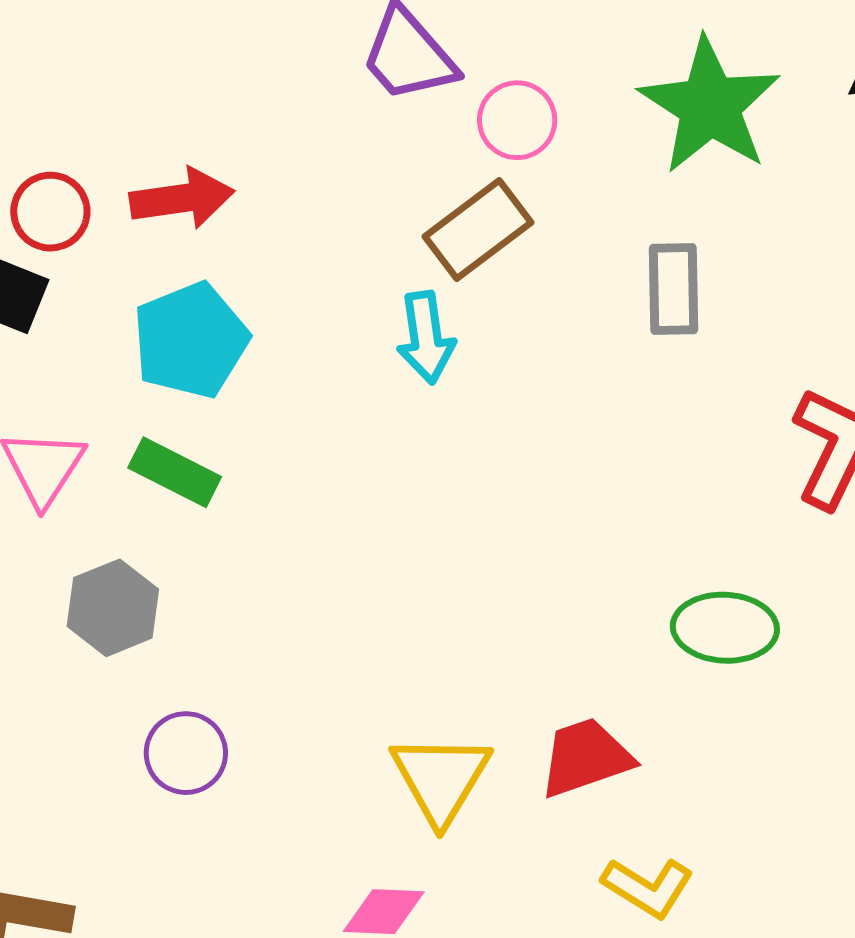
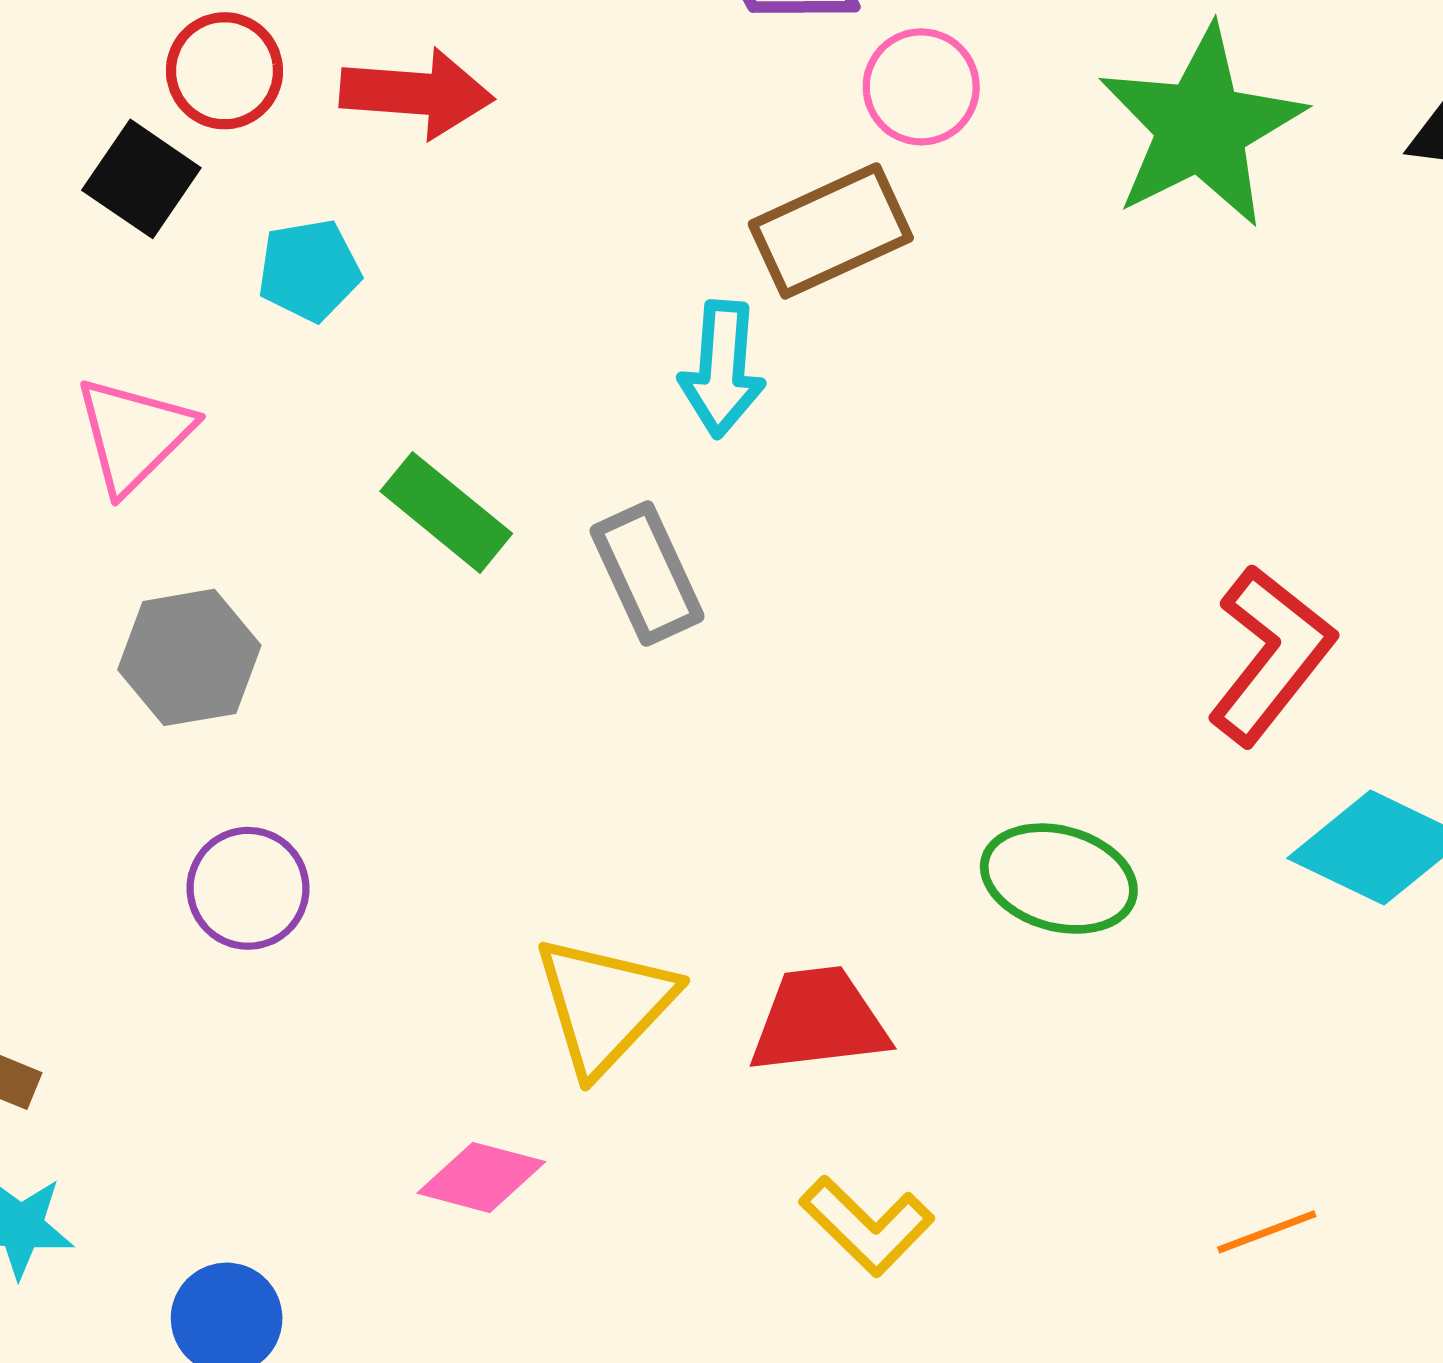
gray rectangle: (673, 289) -> (647, 574), moved, turned -36
cyan pentagon: (191, 340) -> (309, 270), moved, size x0.6
green rectangle: (175, 472) -> (446, 512), moved

